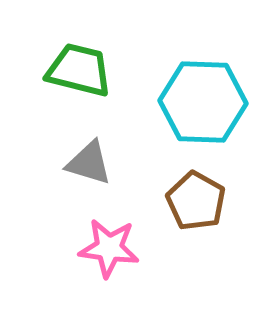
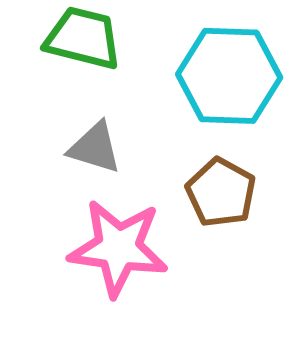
pink star: (109, 248) -> (118, 248), size x1.4

